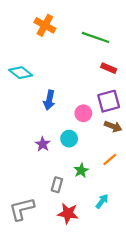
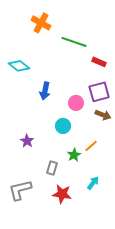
green line: (95, 37) -> (74, 42), moved
purple star: (43, 144) -> (27, 141), moved
orange line: (110, 159) -> (91, 146), moved

